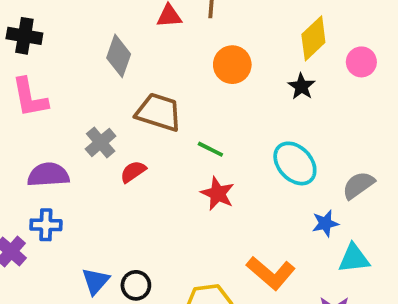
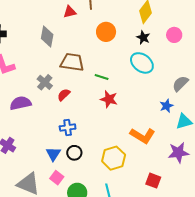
pink circle: (361, 62) -> (174, 35), moved
cyan ellipse: (295, 163) -> (142, 63), moved
blue cross: (46, 225) -> (68, 127), moved

